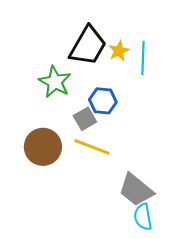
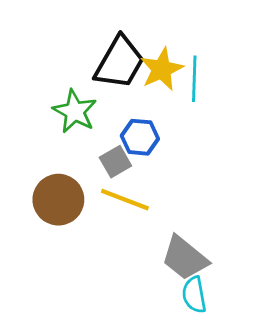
yellow star: (119, 51) -> (162, 69), size x1.5

